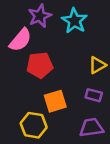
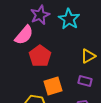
red pentagon: (40, 65) -> (40, 56), turned -30

